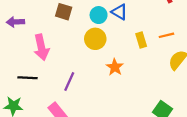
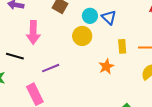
orange star: (115, 67) -> (106, 66), moved
purple line: (69, 82) -> (51, 68), turned 30

